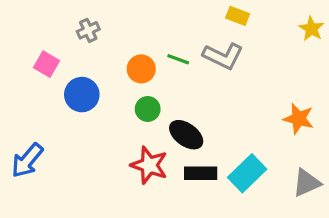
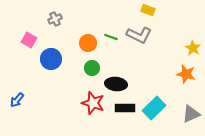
yellow star: (311, 29) -> (193, 48), moved
black ellipse: (186, 135) -> (116, 84), turned -30
blue arrow: (27, 160) -> (17, 100), size x0.7

